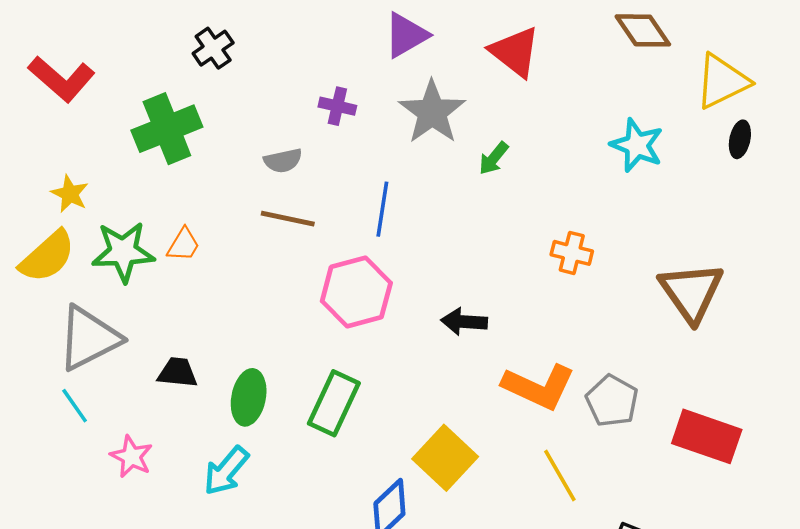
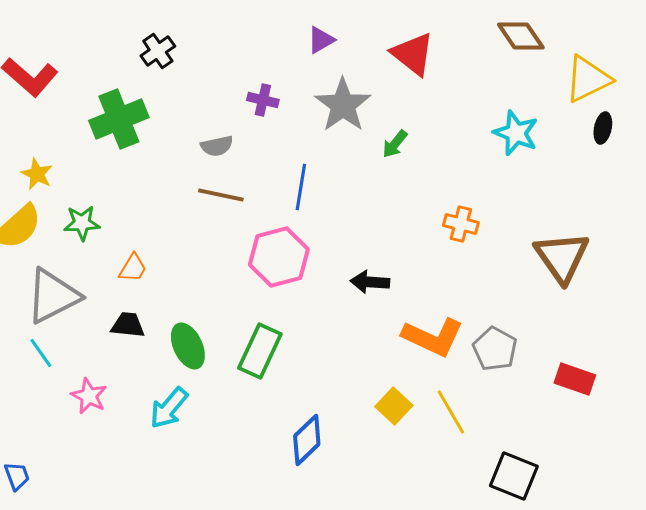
purple triangle: (406, 35) -> (321, 40), size x0.7
orange trapezoid: (183, 245) -> (133, 268), moved
green star: (123, 252) -> (82, 223), size x0.7
green ellipse: (249, 397) -> (188, 346), turned -36
red rectangle: (707, 436) -> (575, 379), size x0.7
yellow square: (445, 458) -> (394, 406), moved, size x0.7

